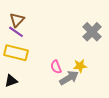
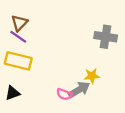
gray cross: (92, 32) -> (106, 37), turned -36
pink semicircle: (56, 67) -> (64, 94), moved, turned -48

